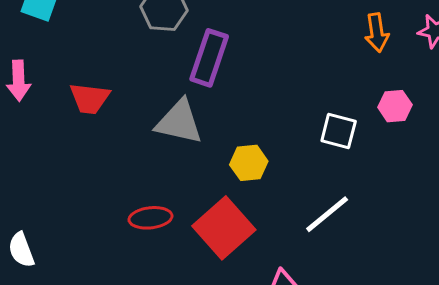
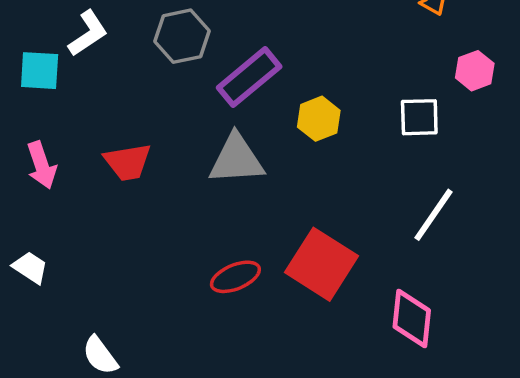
purple rectangle: (209, 58) -> (249, 77), turned 48
yellow hexagon: (249, 163) -> (319, 119), moved

